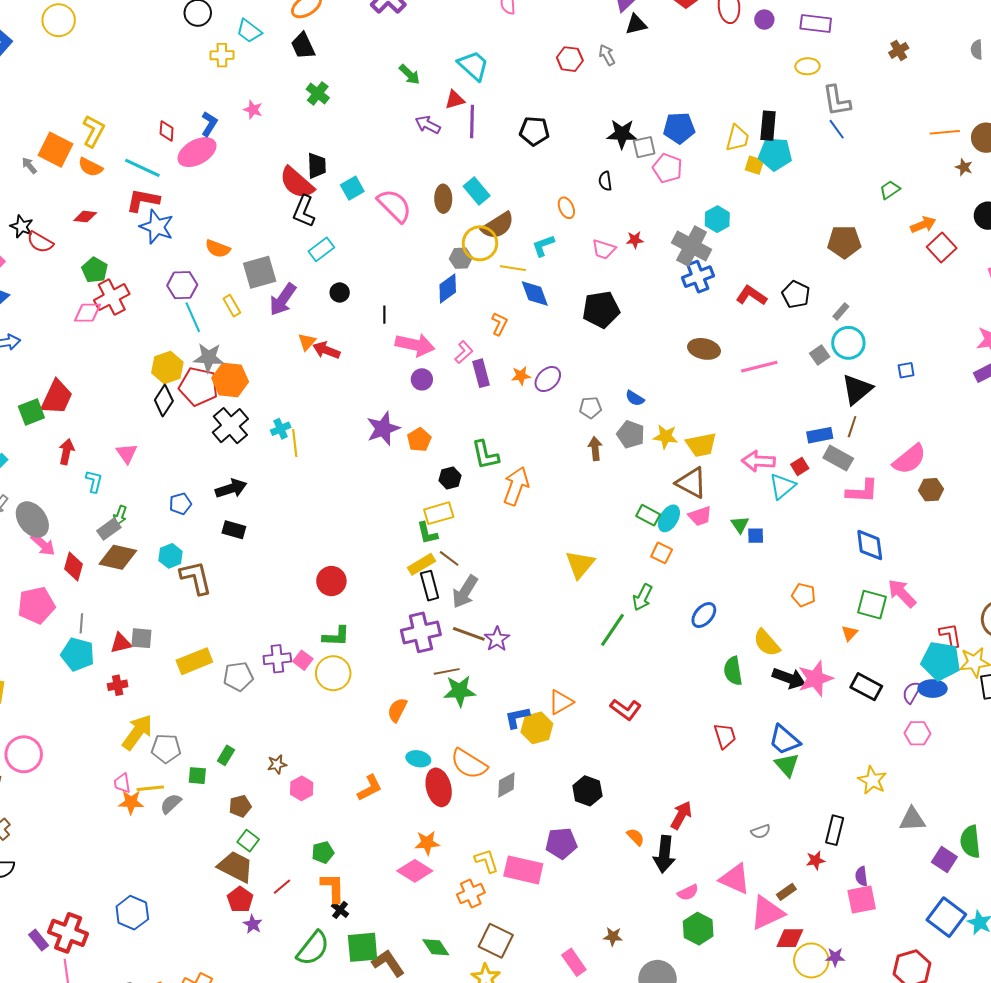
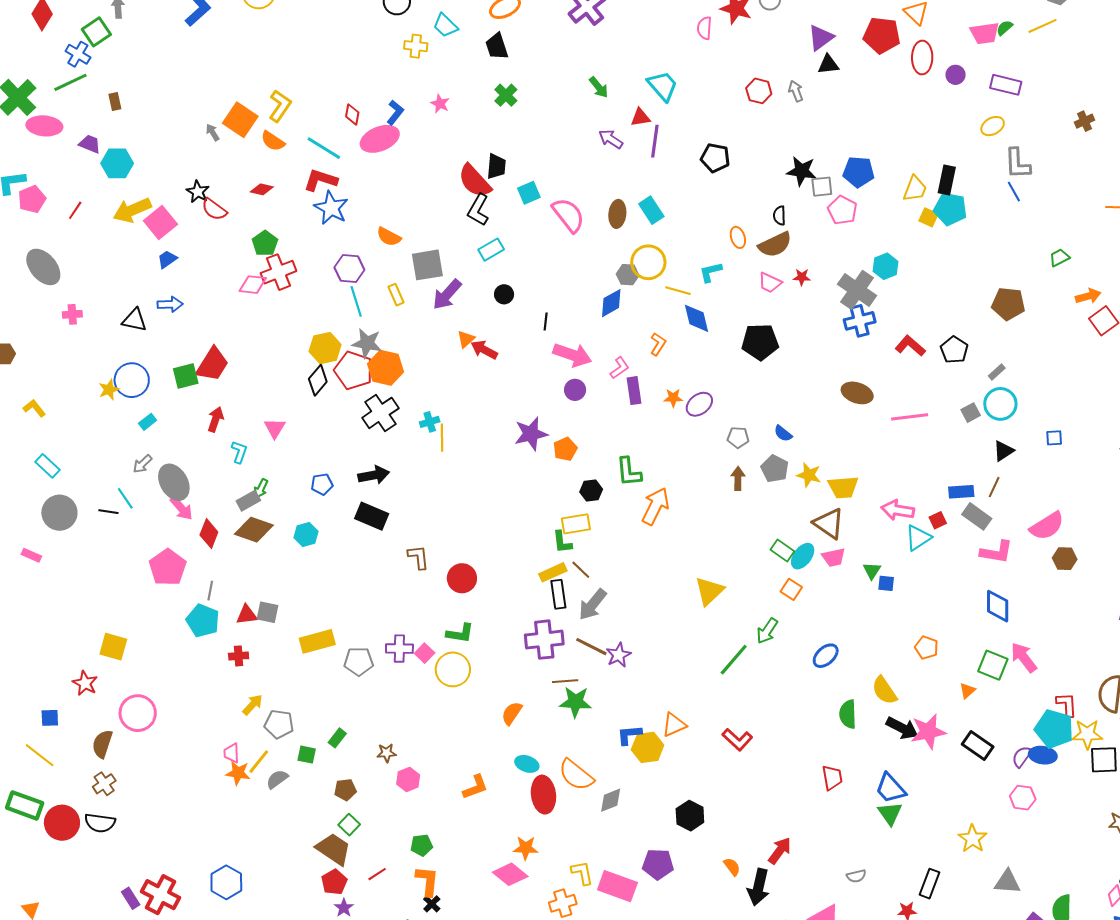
yellow ellipse: (807, 66) -> (993, 126), turned -35
brown semicircle: (498, 226) -> (775, 245), moved
black triangle: (857, 389) -> (1003, 451), size x0.7
black rectangle: (234, 530) -> (372, 516), size x1.4
brown L-shape: (196, 578) -> (418, 557), moved, size x0.7
pink pentagon: (36, 605) -> (168, 567), turned -30
yellow arrow: (137, 732) -> (253, 705), size x0.6
yellow line: (150, 788) -> (259, 762), turned -52

